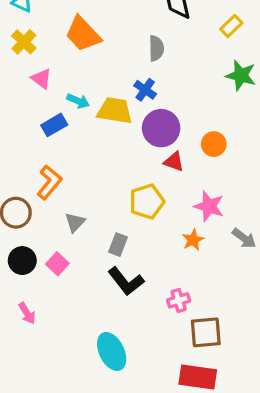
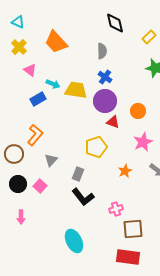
blue cross: (145, 90) -> (105, 77), moved
pink star: (209, 206) -> (143, 142), moved, turned 30
pink arrow: (27, 313) -> (21, 217), turned 32

